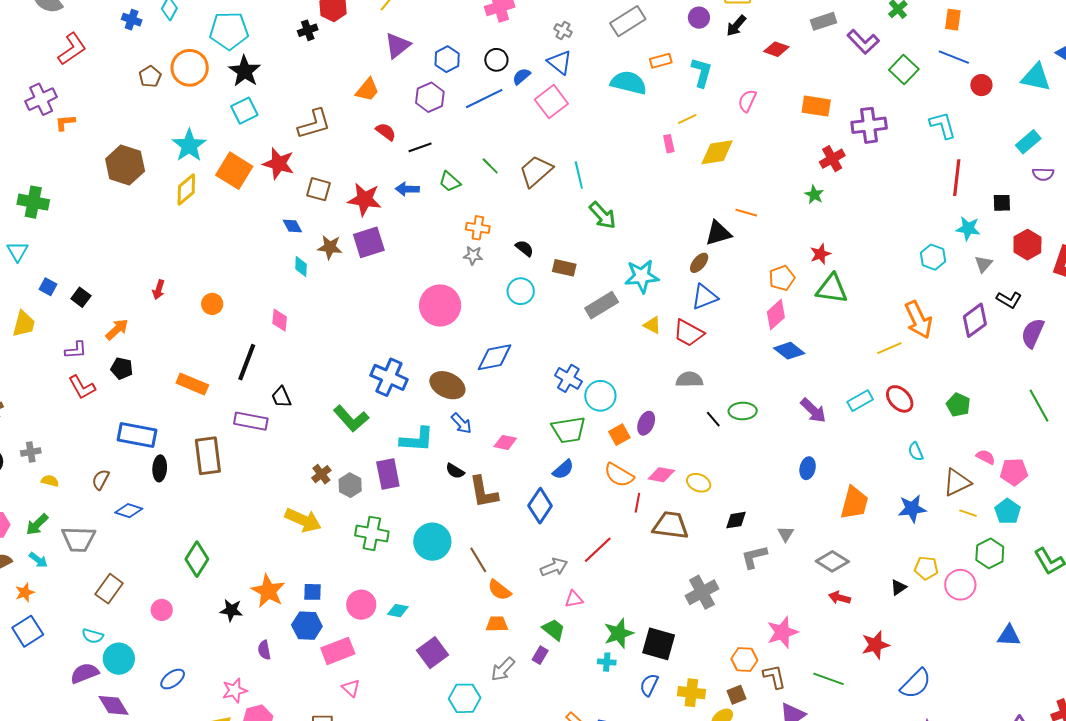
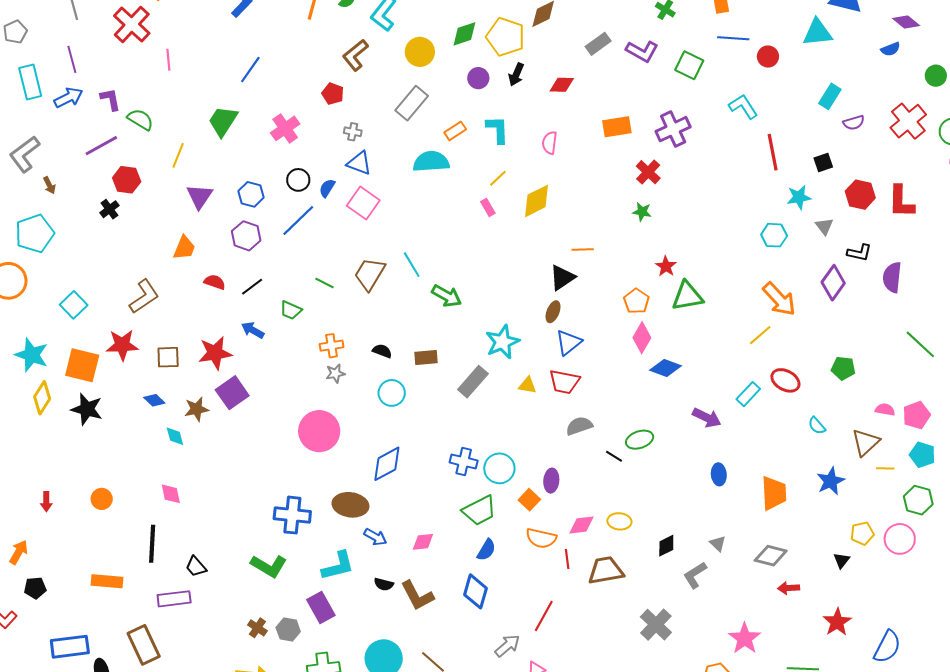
black star: (245, 71) -> (87, 409), moved
blue arrow: (407, 189) -> (253, 330), turned 45

